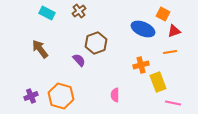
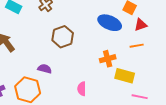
purple semicircle: (79, 60) -> (45, 69), moved, turned -32
yellow rectangle: (158, 82) -> (125, 76), turned -54

